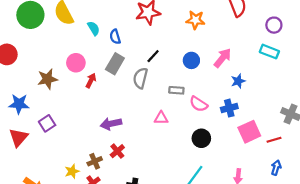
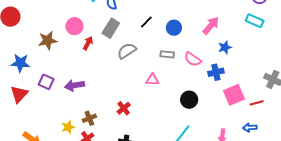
blue circle: (191, 60) -> (174, 28), moved
gray semicircle: (140, 78) -> (127, 51), moved, turned 42
pink semicircle: (199, 104) -> (193, 59), moved
purple square: (47, 123) -> (46, 82), turned -35
purple arrow: (111, 124) -> (75, 85), moved
red cross: (117, 151) -> (124, 108), moved
blue arrow: (276, 168) -> (250, 128), moved, turned -112

